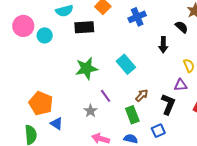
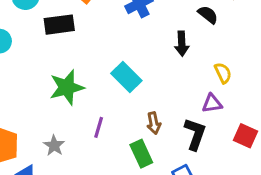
brown arrow: (142, 95) -> (154, 123), turned 128
purple line: (106, 96) -> (99, 127), turned 56
gray star: (90, 111) -> (54, 146), moved

